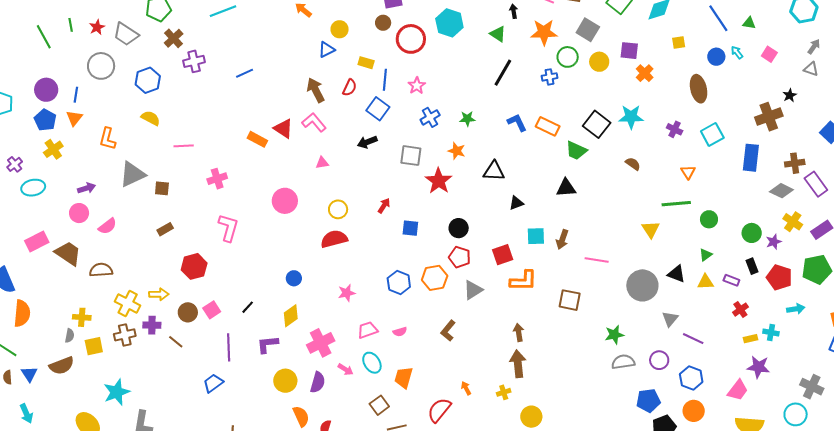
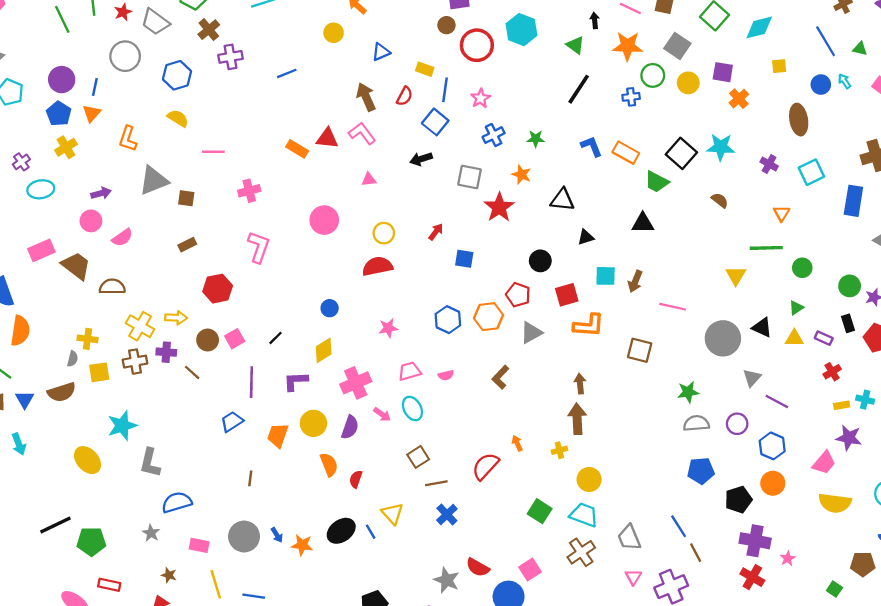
yellow circle: (340, 29) -> (334, 33), moved
red triangle: (283, 129) -> (327, 138), turned -30
black circle: (459, 228) -> (540, 261), moved
orange trapezoid: (404, 378) -> (278, 435), moved
blue pentagon: (648, 400) -> (701, 471), moved

